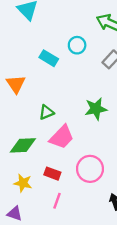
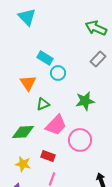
cyan circle: (77, 45) -> (58, 73), moved
orange triangle: (16, 84) -> (28, 83), moved
pink circle: (90, 169) -> (80, 140), moved

